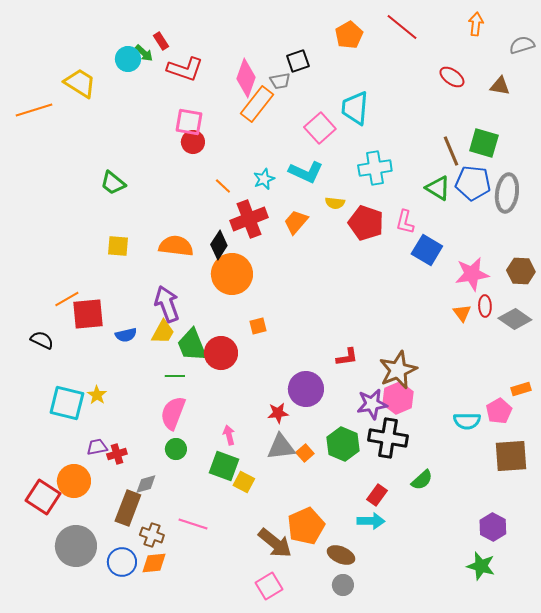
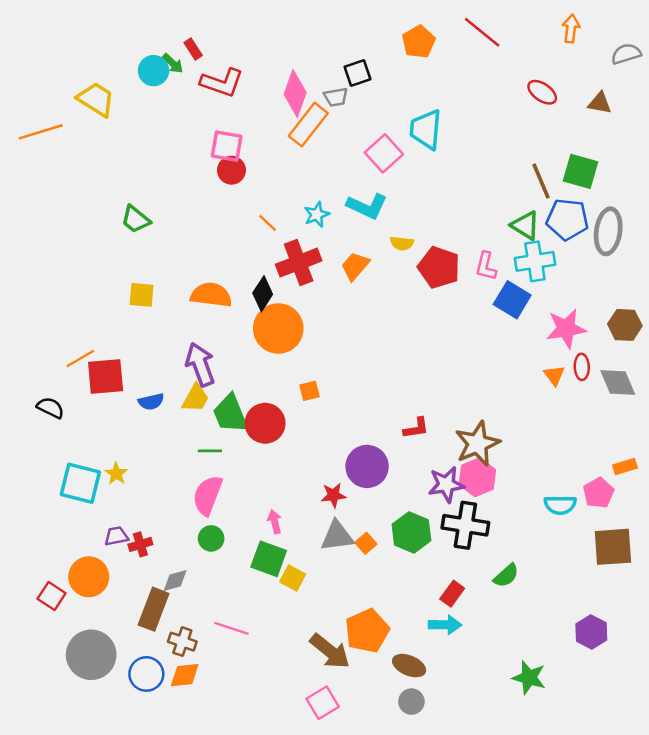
cyan cross: (375, 168) -> (535, 261), moved
gray diamond: (515, 319) -> (618, 382), turned 32
red square: (43, 497) -> (52, 596), size x0.7
green star: (481, 566) -> (529, 678), moved

